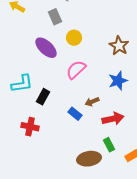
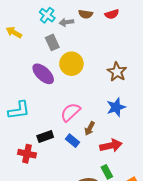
yellow circle: (74, 38) -> (71, 64), size x1.5
pink semicircle: (76, 70) -> (70, 112), moved
black rectangle: (43, 97) -> (45, 136), moved, turned 42
brown arrow: (92, 102) -> (90, 128), turned -40

